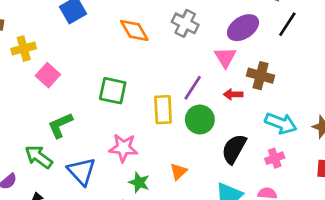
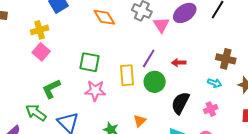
yellow cross: (24, 49) -> (40, 30), moved
pink triangle: (225, 57) -> (161, 25), moved
brown cross: (261, 76) -> (226, 59), moved
cyan arrow: (281, 123) -> (215, 83), size x0.6
pink star: (123, 148) -> (95, 91), moved

